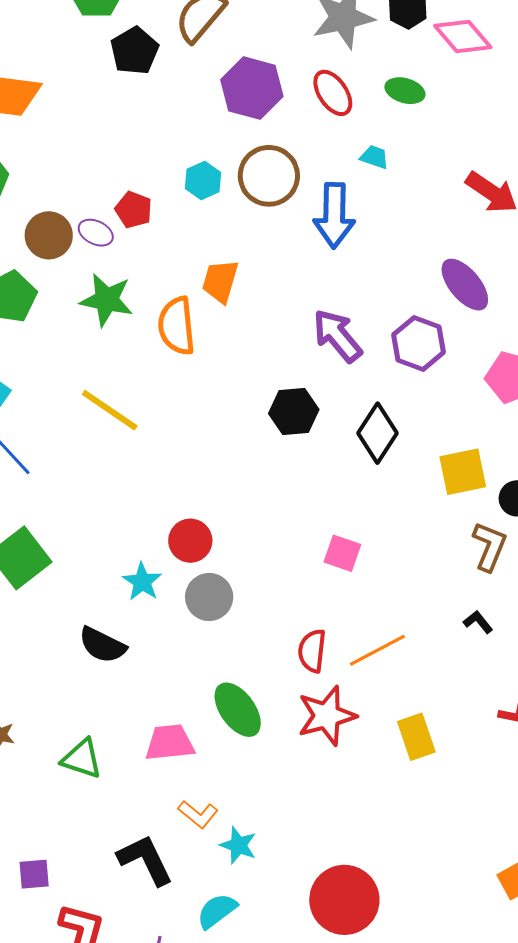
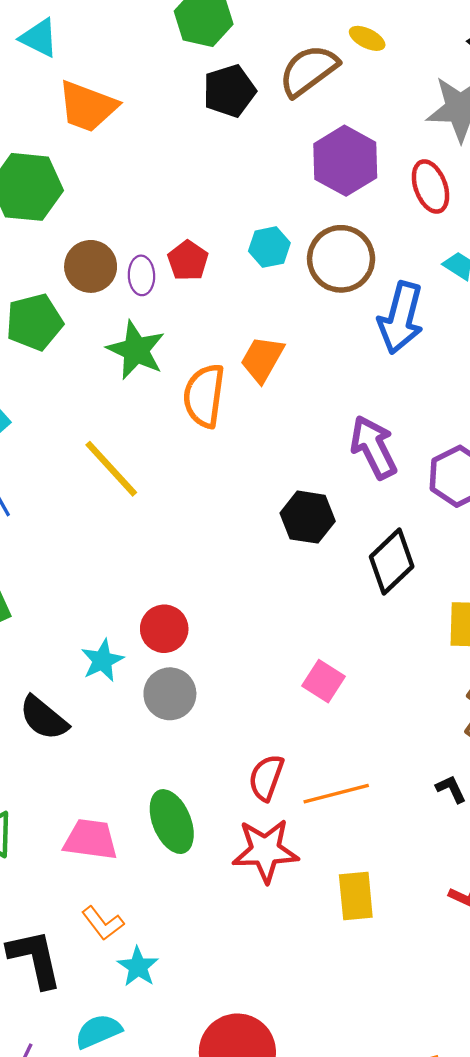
purple ellipse: (96, 233) -> (141, 275), turned 48

